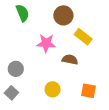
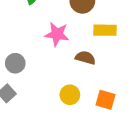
yellow rectangle: (83, 37) -> (105, 30), turned -42
yellow circle: (53, 89) -> (70, 95), moved

